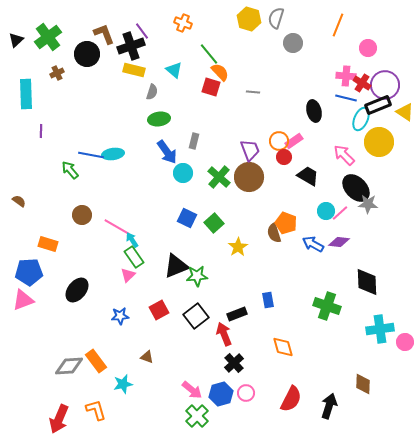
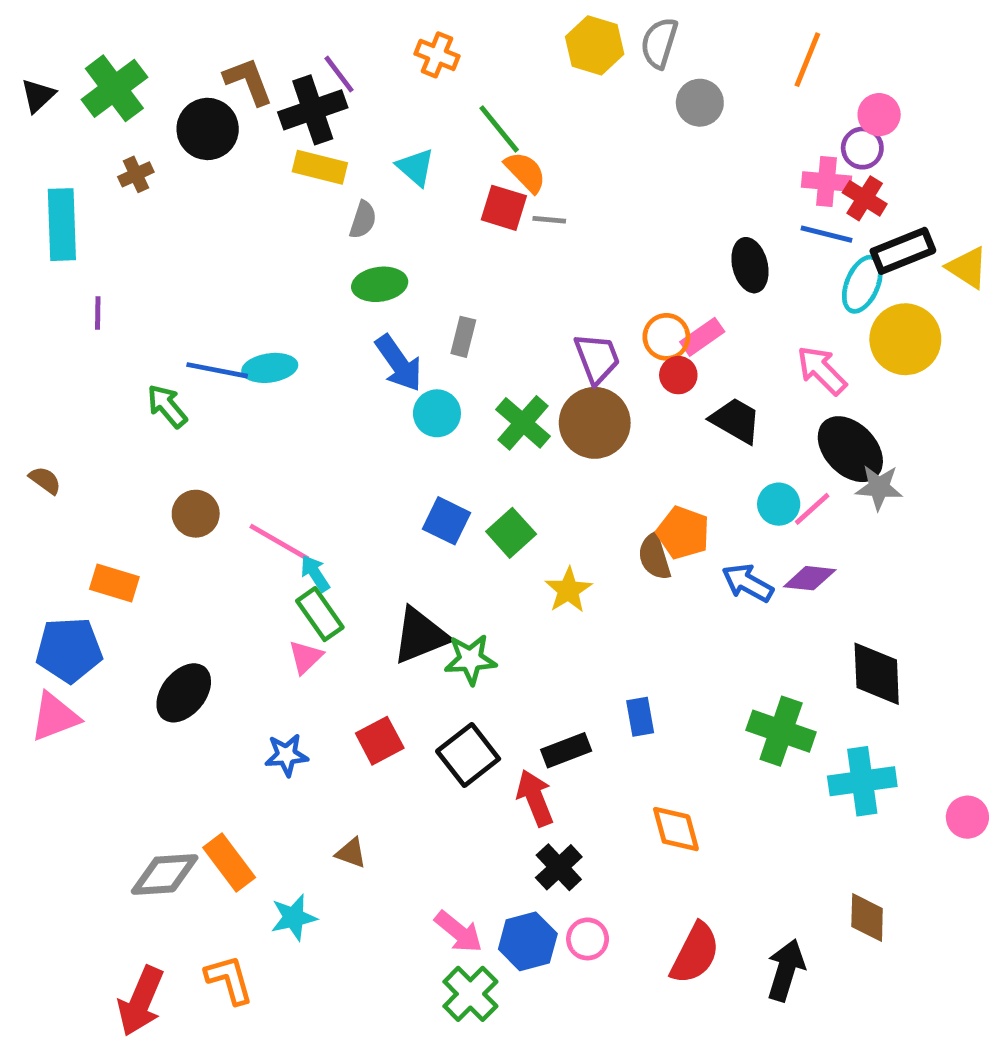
purple circle: (385, 85) -> (862, 148), moved, size x0.6
gray line: (253, 92) -> (549, 220), moved
cyan cross: (380, 329) -> (862, 781), moved

